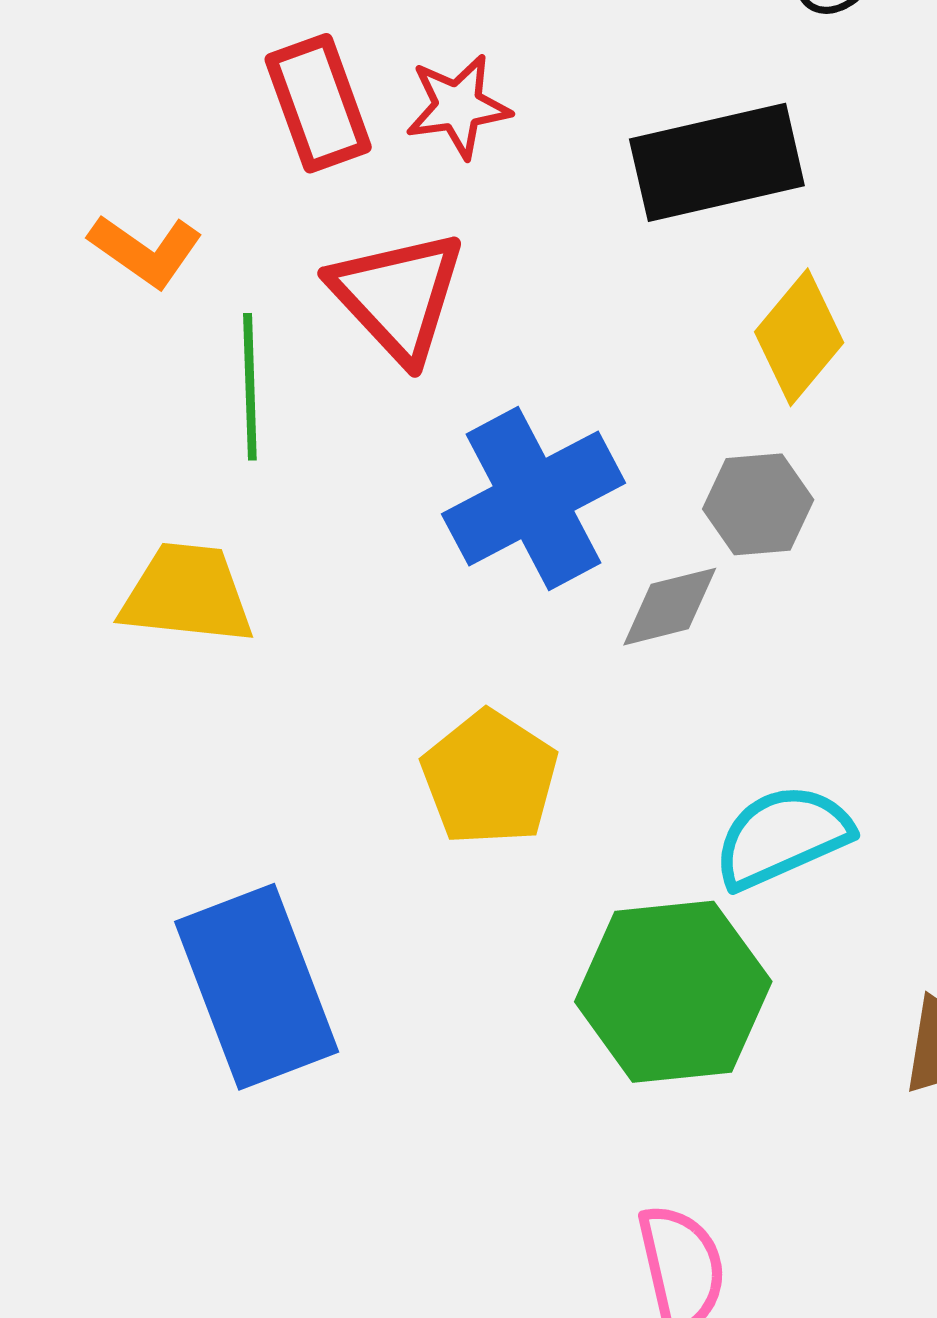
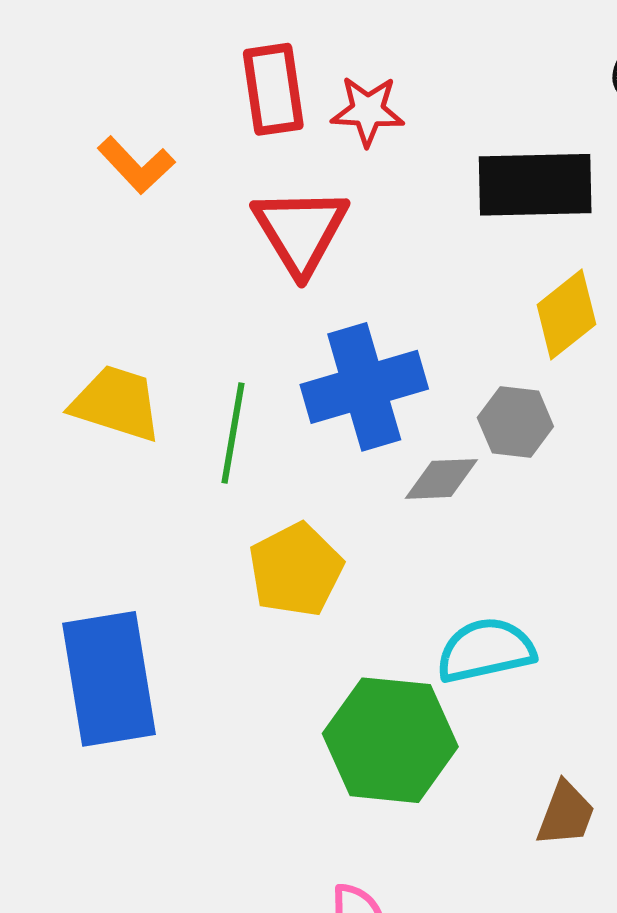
green line: (250, 387) -> (233, 433), moved

